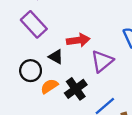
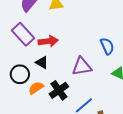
red arrow: (78, 40) -> (48, 41), moved
purple triangle: (102, 61) -> (82, 67), turned 30

